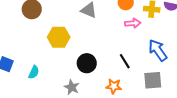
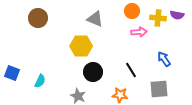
yellow hexagon: (59, 37) -> (81, 46), moved
blue arrow: (158, 50) -> (164, 59), size x0.7

